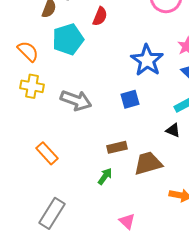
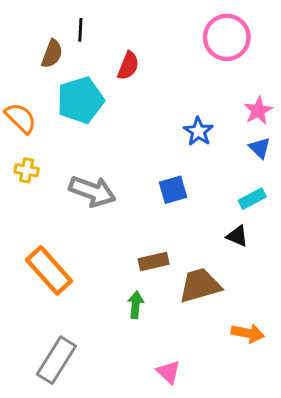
blue star: (147, 60) -> (198, 131), size x0.6
yellow cross: (32, 86) -> (27, 170), size x0.7
orange rectangle: (47, 153) -> (49, 270), size x1.4
green arrow: (105, 176) -> (136, 305), turned -30

